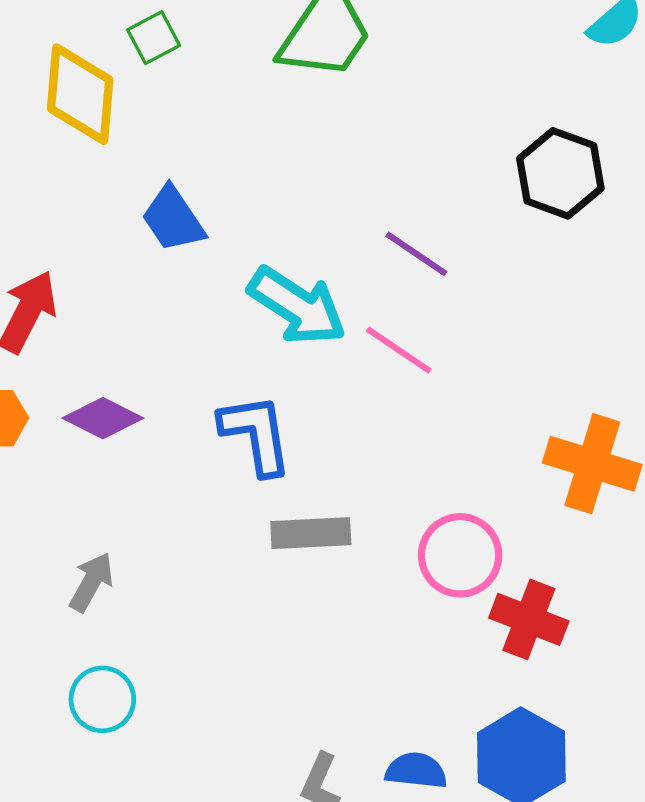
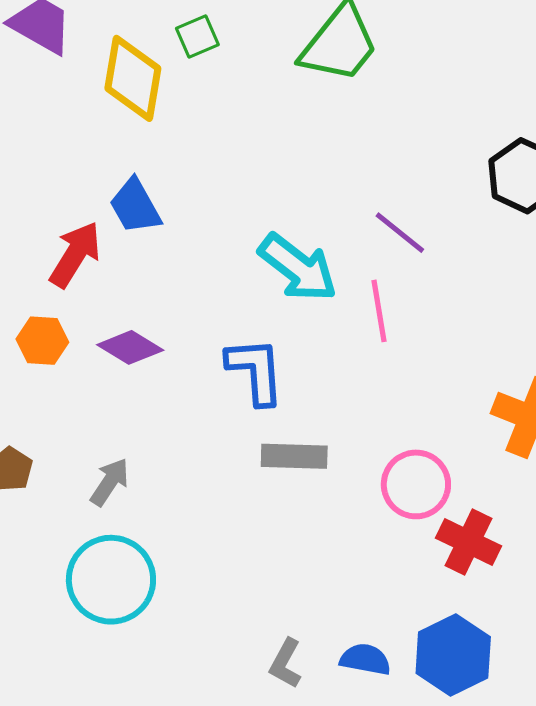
blue trapezoid: (173, 219) -> (135, 206), moved
pink line: (399, 350) -> (379, 311), turned 42
cyan circle: (102, 699) -> (111, 580), size x1.6

